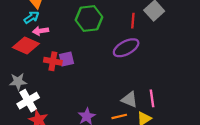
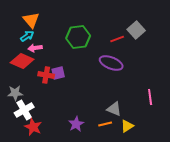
red line: (133, 21) -> (117, 39), turned 64
purple ellipse: (126, 48) -> (111, 63), turned 50
pink line: (152, 98) -> (150, 97), moved

